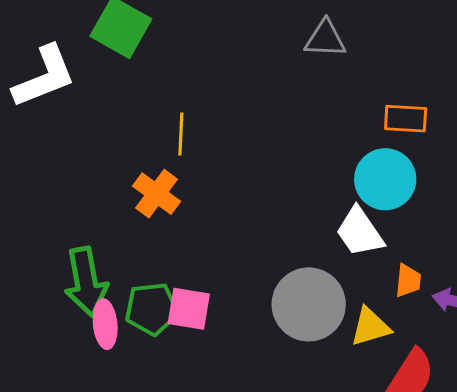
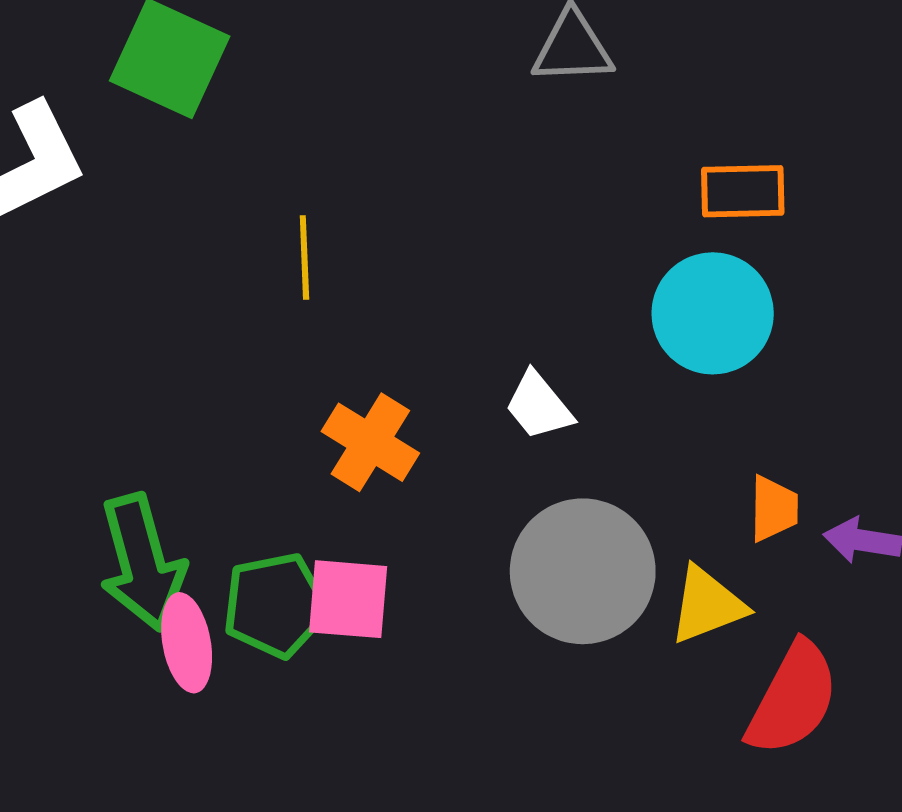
orange cross: (157, 194) -> (370, 442), moved
white trapezoid: (360, 232) -> (539, 406), moved, size x0.7

